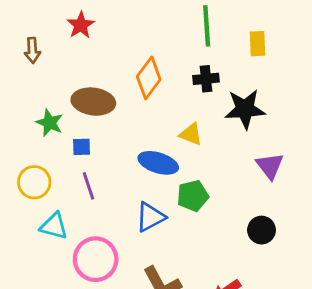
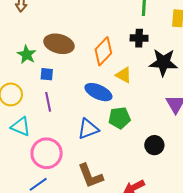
orange diamond: (149, 78) -> (103, 51), moved
black circle: (262, 230) -> (154, 145), moved

